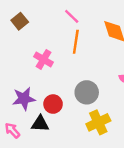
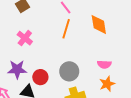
pink cross: (44, 59) -> (25, 38), moved

